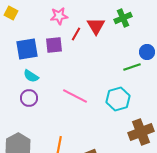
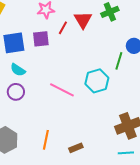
green line: (132, 67) -> (119, 61), turned -54
cyan hexagon: (118, 99) -> (97, 81), moved

